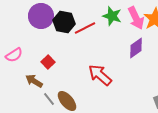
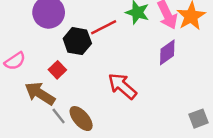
black hexagon: (64, 22) -> (77, 41), moved
brown arrow: (34, 81) -> (40, 94), size x1.4

